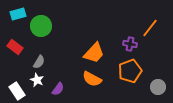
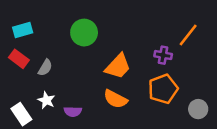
cyan rectangle: (18, 14) -> (23, 30), moved
green circle: (41, 26) -> (84, 33), moved
gray semicircle: (39, 62) -> (45, 68), moved
purple semicircle: (58, 89) -> (73, 112), turned 56

